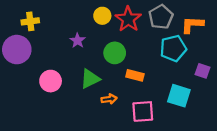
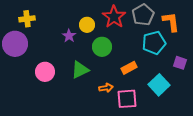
yellow circle: (102, 16) -> (87, 25), moved
orange L-shape: (192, 25) -> (171, 22), turned 80
orange rectangle: (135, 75) -> (129, 68), moved, turned -42
cyan square: (179, 96) -> (159, 85), turned 30
orange arrow: (109, 99) -> (106, 88), moved

